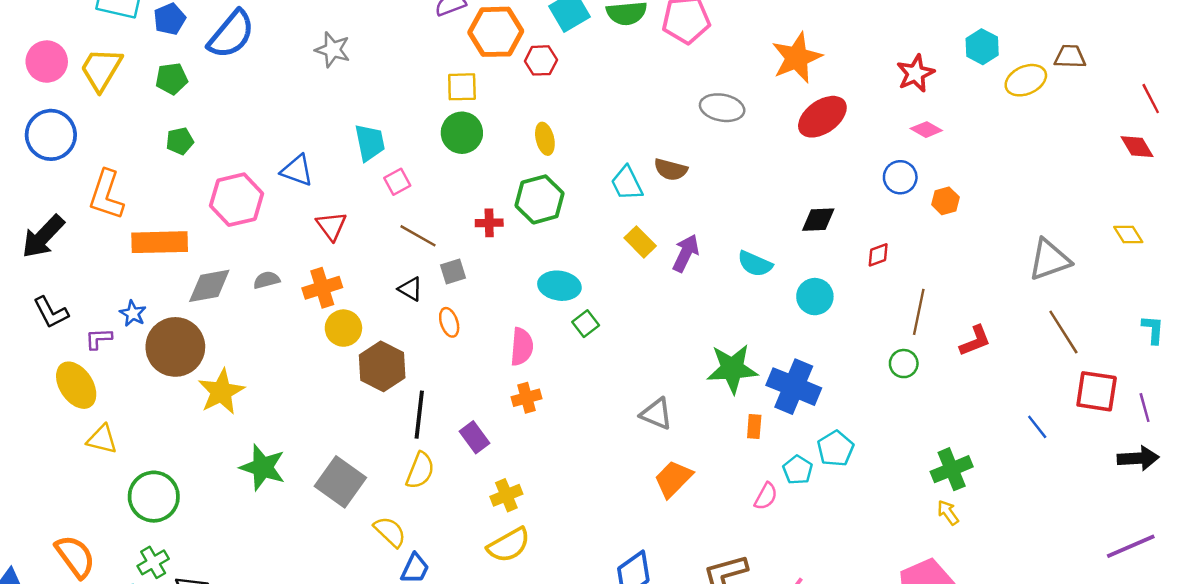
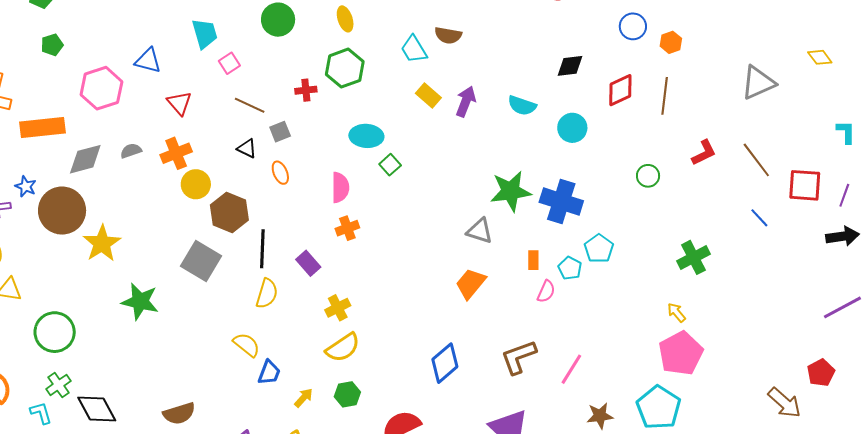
red diamond: (878, 255) -> (620, 90), size x1.6
brown line: (919, 312) -> (665, 96), moved
brown line: (1063, 332) -> (756, 160), moved
purple line: (1145, 408) -> (844, 195), turned 40
gray triangle: (656, 414) -> (480, 231), moved
orange rectangle: (754, 426) -> (533, 260), moved
gray square: (340, 482) -> (201, 261), moved
yellow arrow: (948, 513) -> (676, 312), moved

